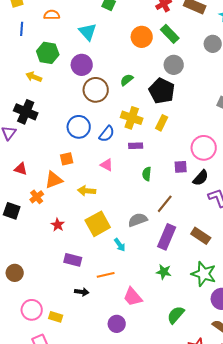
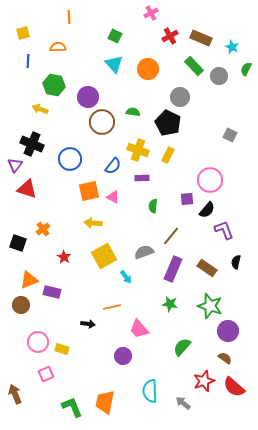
cyan triangle: (88, 32) -> (114, 64), moved
green rectangle: (170, 34) -> (194, 66), moved
green semicircle: (127, 80) -> (133, 112), turned 48
blue circle: (79, 127) -> (70, 159), moved
orange square: (67, 159) -> (89, 191), moved, size x1.5
red triangle: (21, 169) -> (27, 189), moved, size x1.5
orange triangle: (54, 180) -> (29, 280), moved
purple rectangle: (73, 260) -> (52, 292), moved

